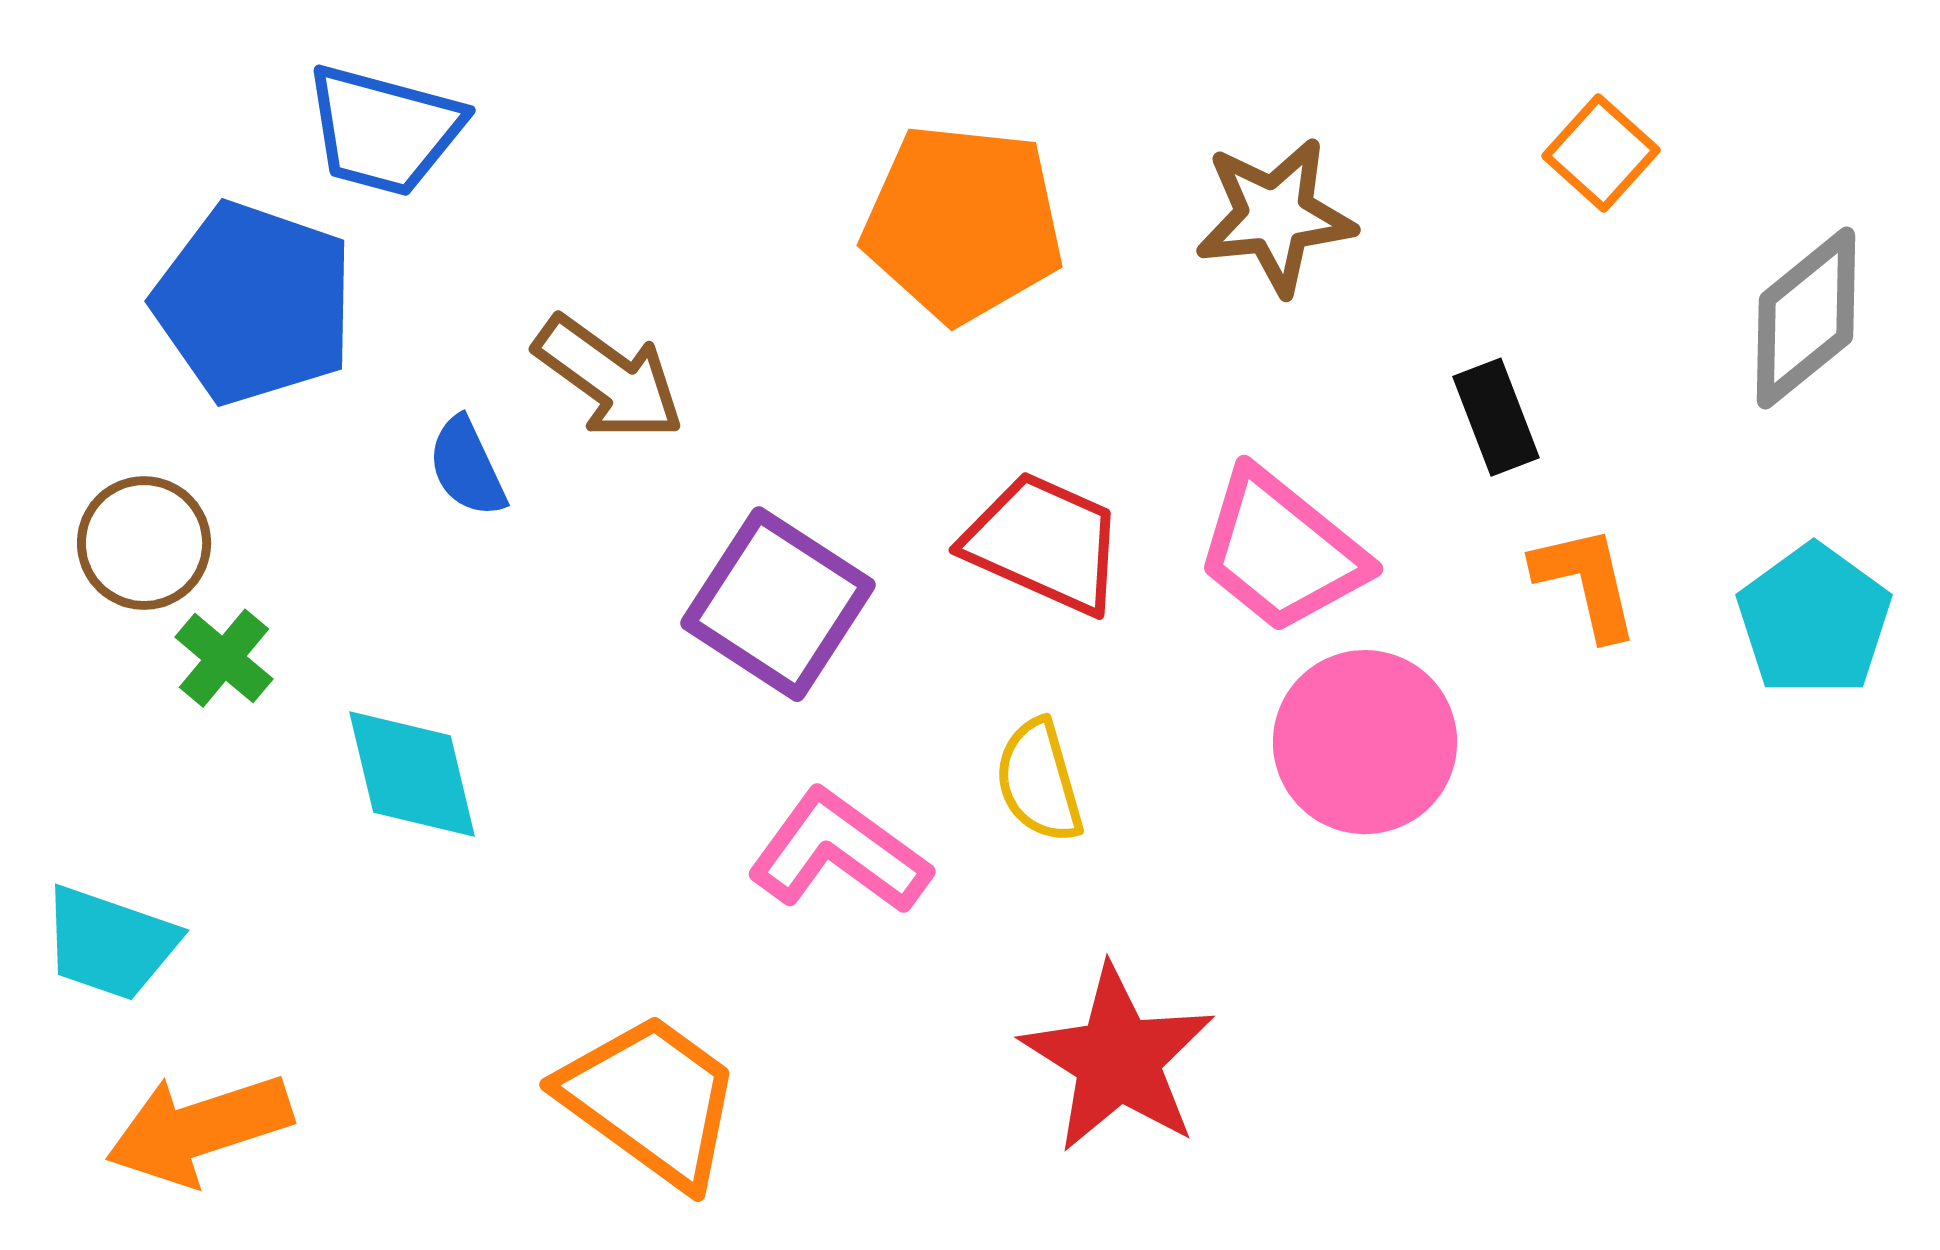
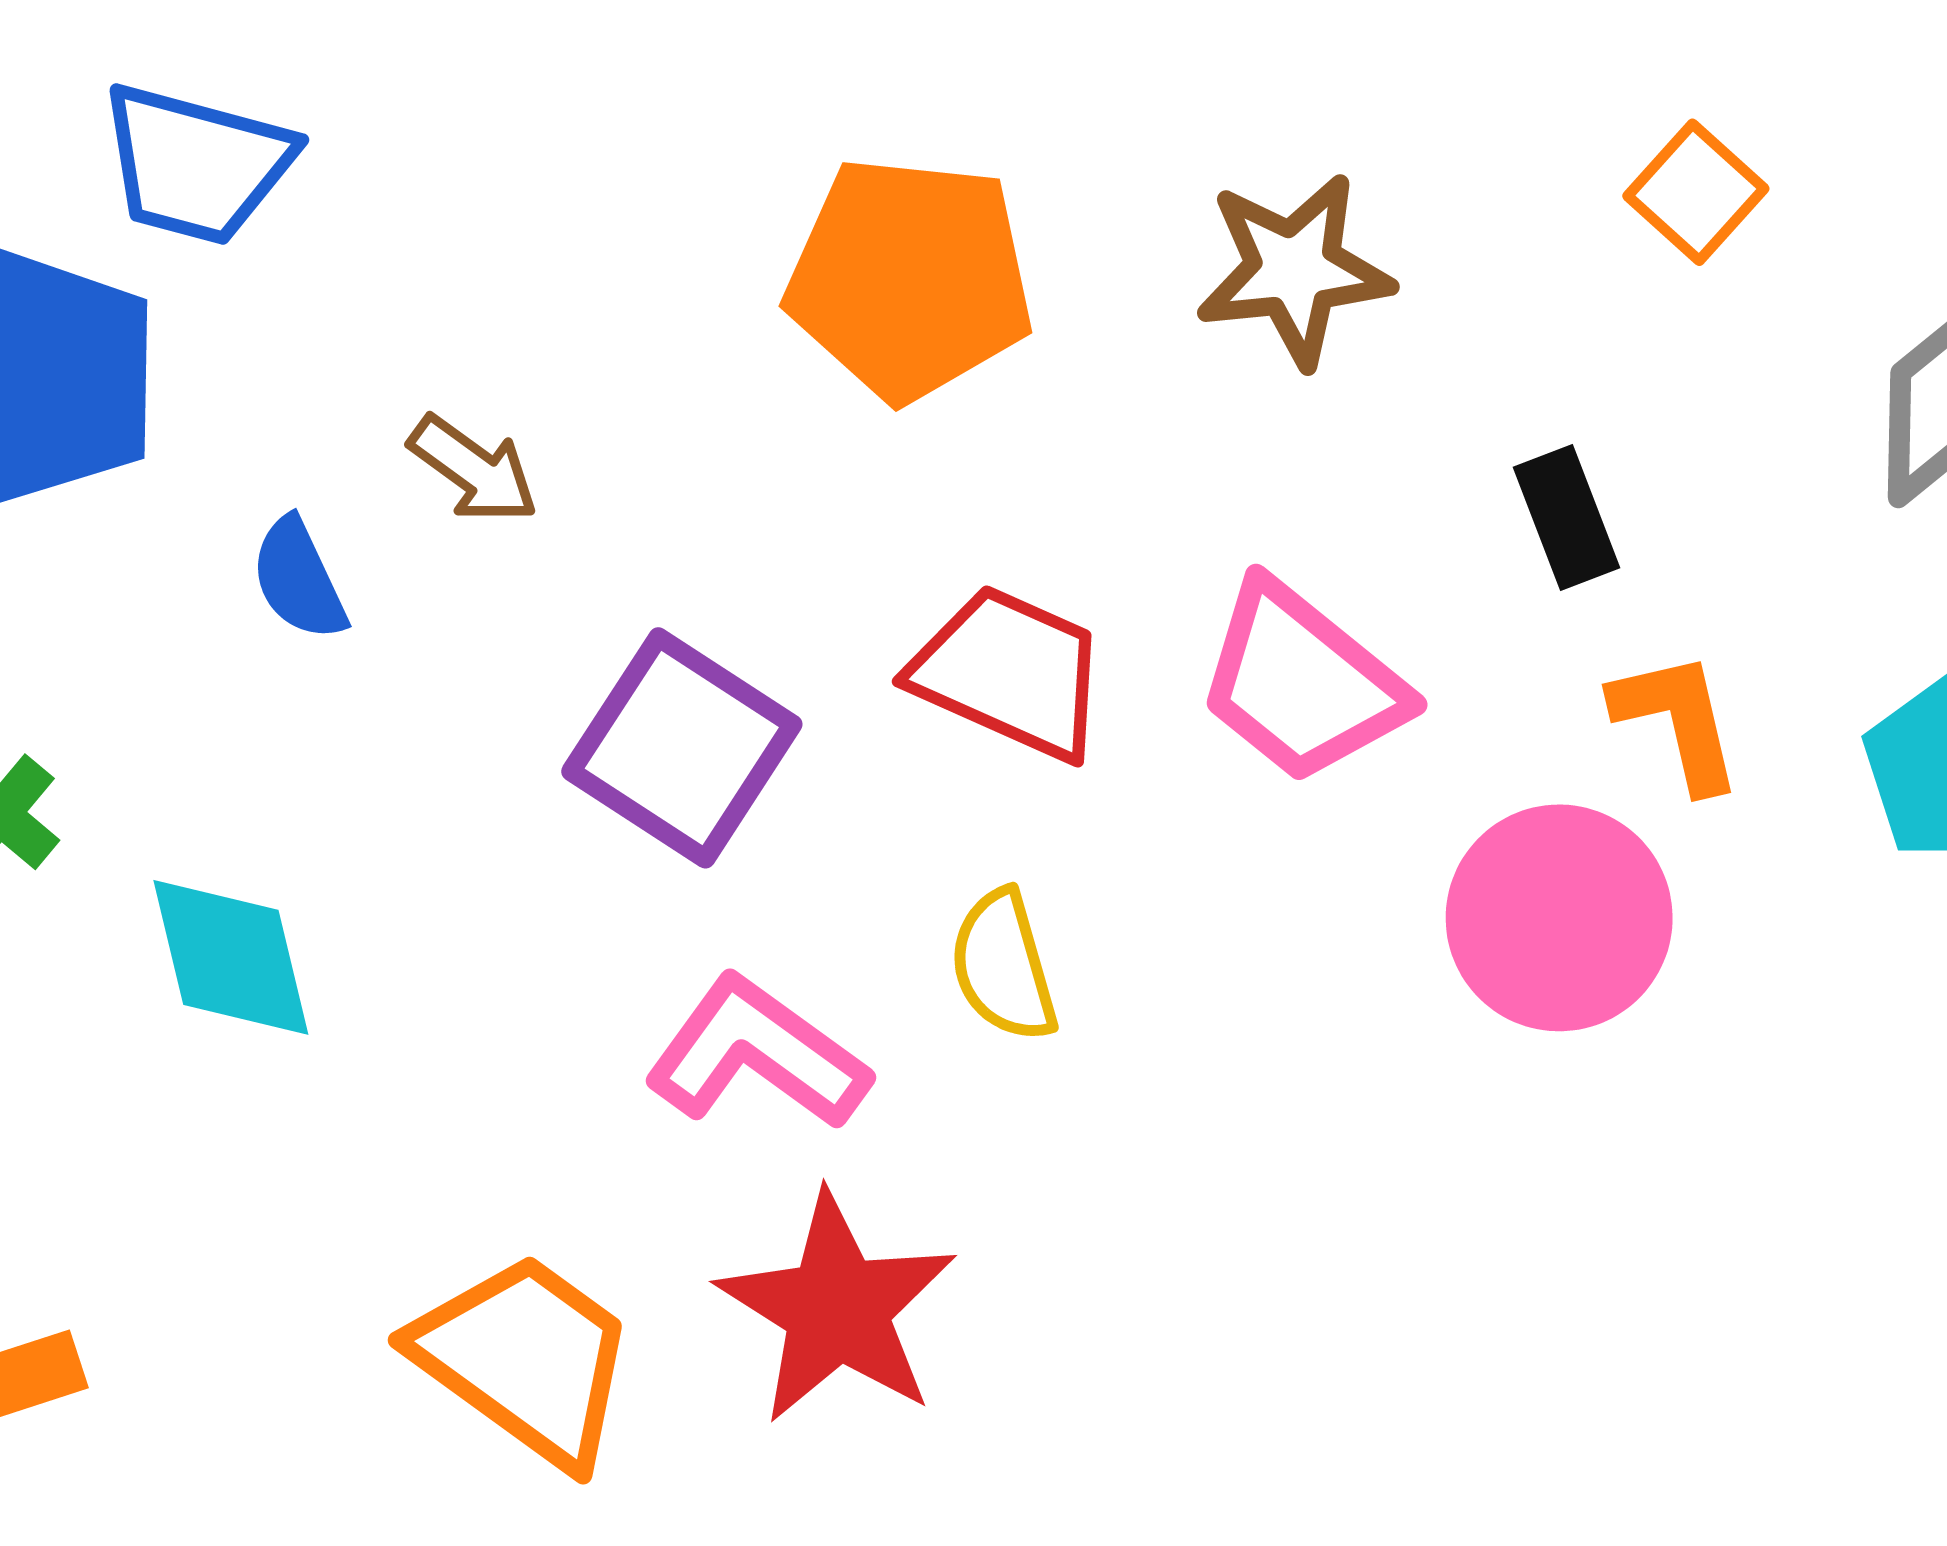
brown arrow: (609, 378) -> (474, 469), size x0.7
pink circle: (1365, 742) -> (1559, 918), moved
red star: (1118, 1059) -> (837, 1308), moved

